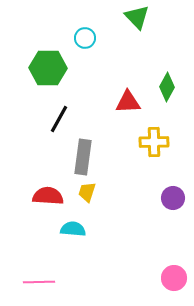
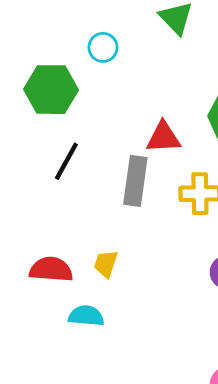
gray rectangle: (83, 157) -> (135, 181), moved

